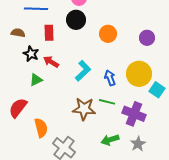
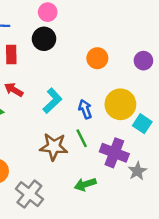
orange circle: (108, 34) -> (97, 58), moved
purple circle: (147, 38) -> (143, 61), moved
green line: (107, 102) -> (82, 138), turned 49
gray star: (138, 144) -> (137, 171), moved

